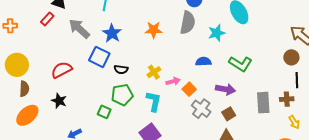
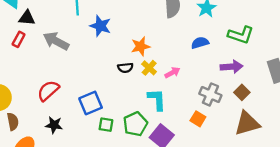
orange star: (154, 30) -> (141, 46), moved
blue star: (112, 33) -> (100, 26), moved
blue square: (99, 57) -> (91, 103), moved, turned -35
black semicircle: (121, 69) -> (125, 68), moved
orange square: (189, 89) -> (198, 119), moved
green pentagon: (122, 95) -> (135, 124), moved

